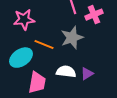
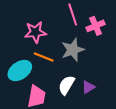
pink star: (24, 20) -> (35, 32), moved
white semicircle: (66, 72) -> (66, 85), turned -66

